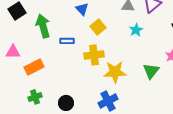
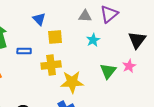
yellow square: (98, 27) -> (55, 37), turned 35
green triangle: (151, 71) -> (108, 71), moved

